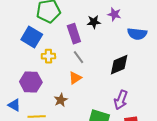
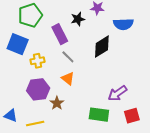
black diamond: (119, 65) -> (102, 47), moved
orange triangle: (75, 78) -> (68, 78), turned -40
purple hexagon: (31, 82) -> (38, 89), moved
purple arrow: (121, 100) -> (117, 93), turned 42

